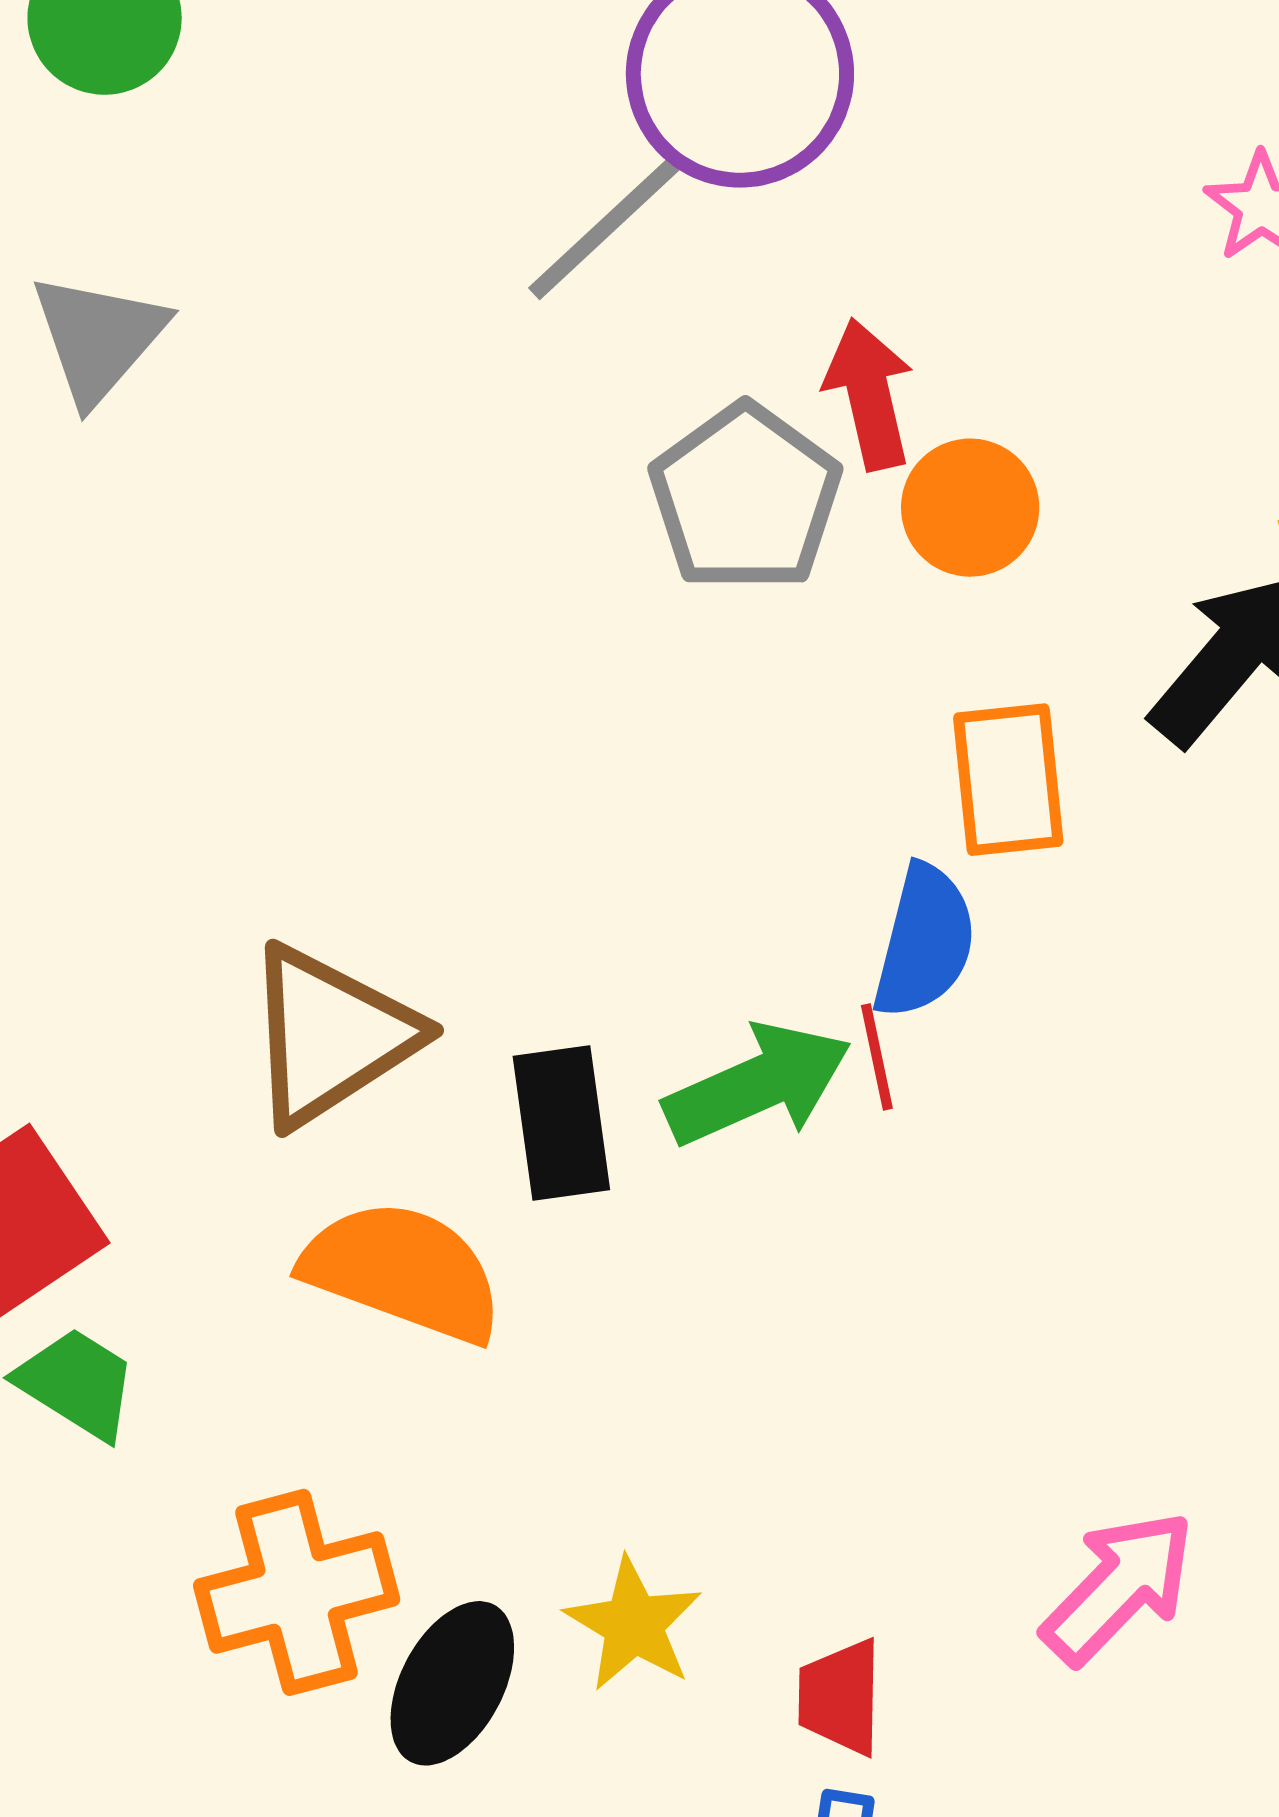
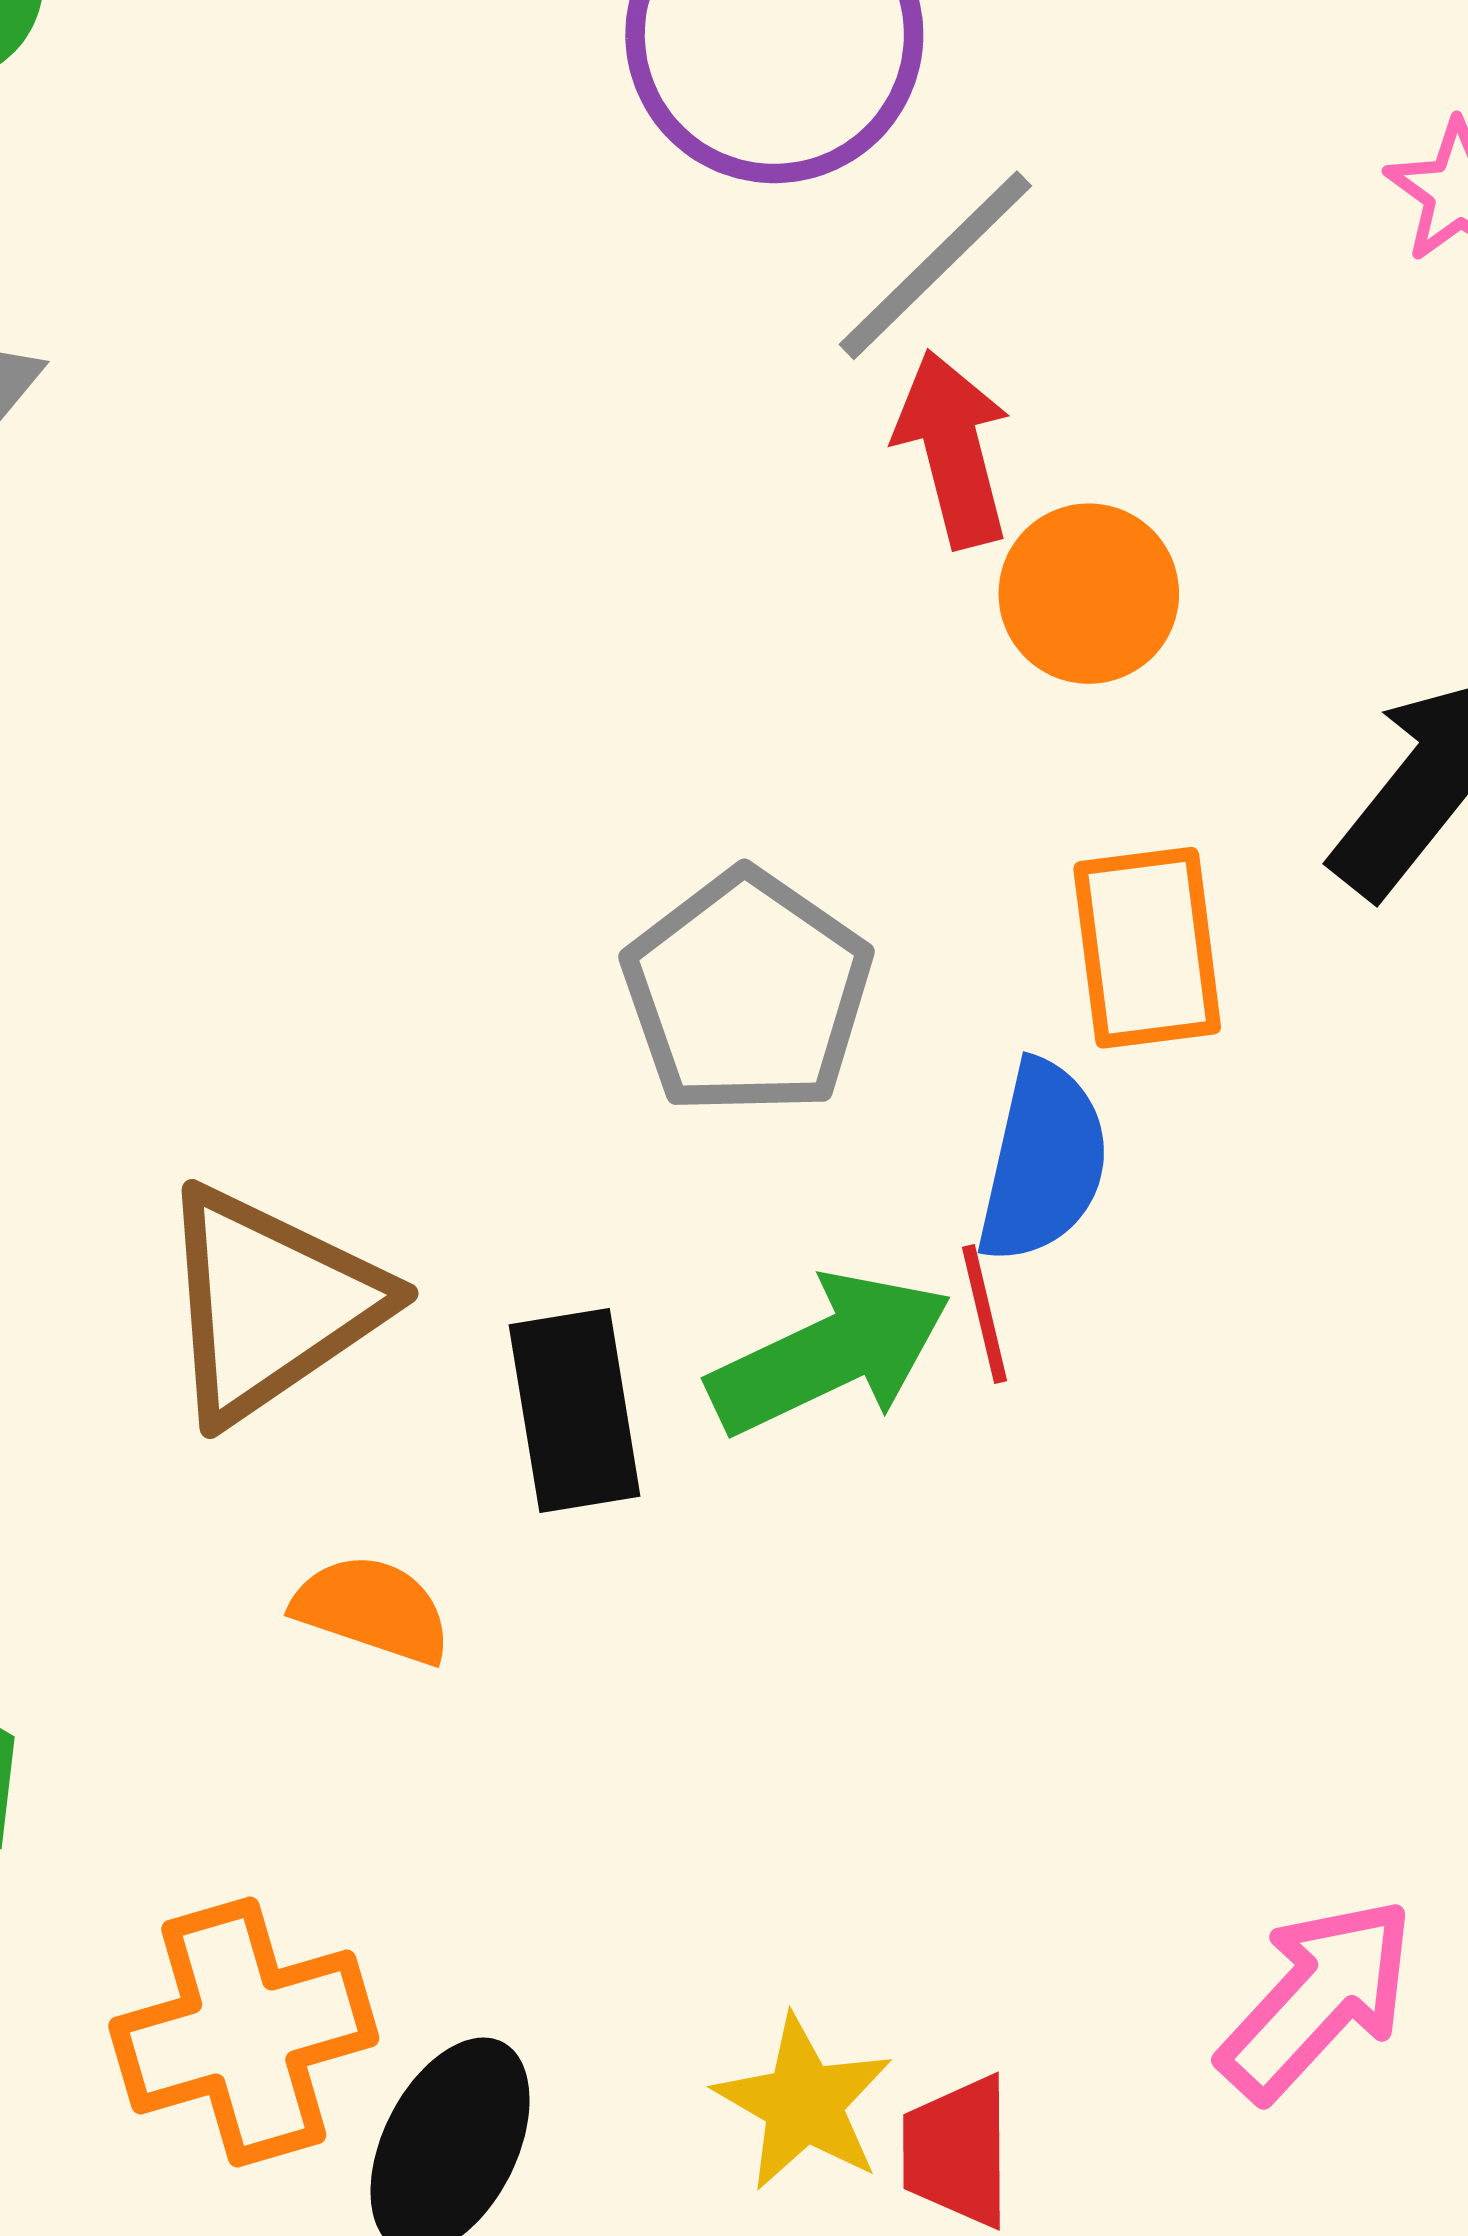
gray line: (604, 229) -> (935, 265), moved
gray pentagon: (745, 498) -> (747, 993), moved
orange semicircle: (403, 1271) -> (372, 1609), size x0.6
yellow star: (633, 1624) -> (804, 2103), moved

